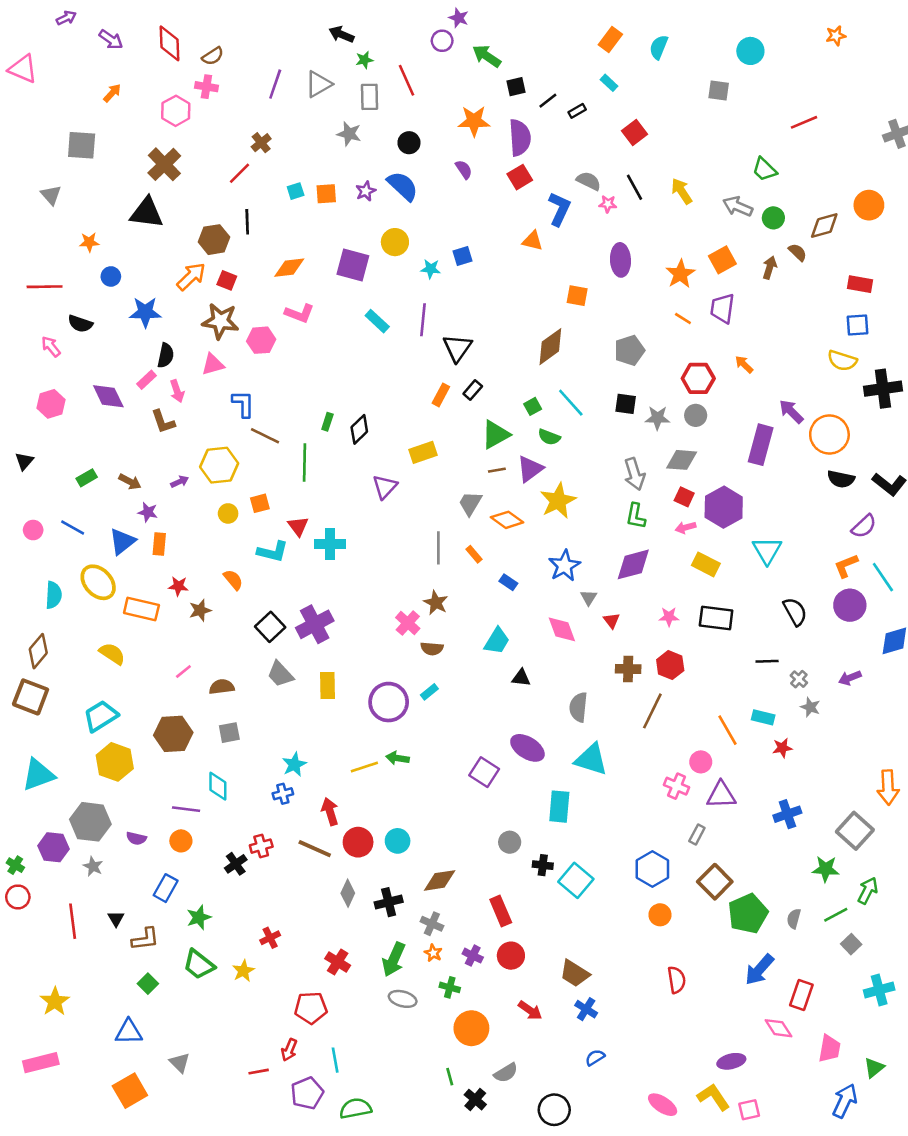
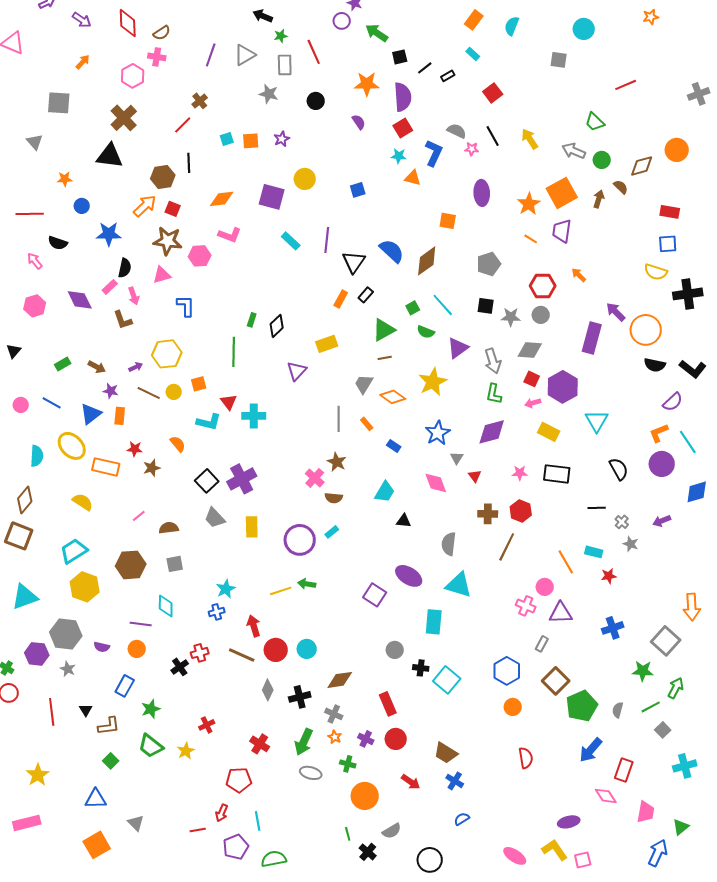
blue semicircle: (403, 186) -> (392, 251), moved
orange square: (722, 260) -> (562, 193), size x1.4
cyan star: (431, 269) -> (399, 156), moved
brown line: (265, 436) -> (149, 393), moved
purple triangle: (530, 469) -> (458, 348), moved

